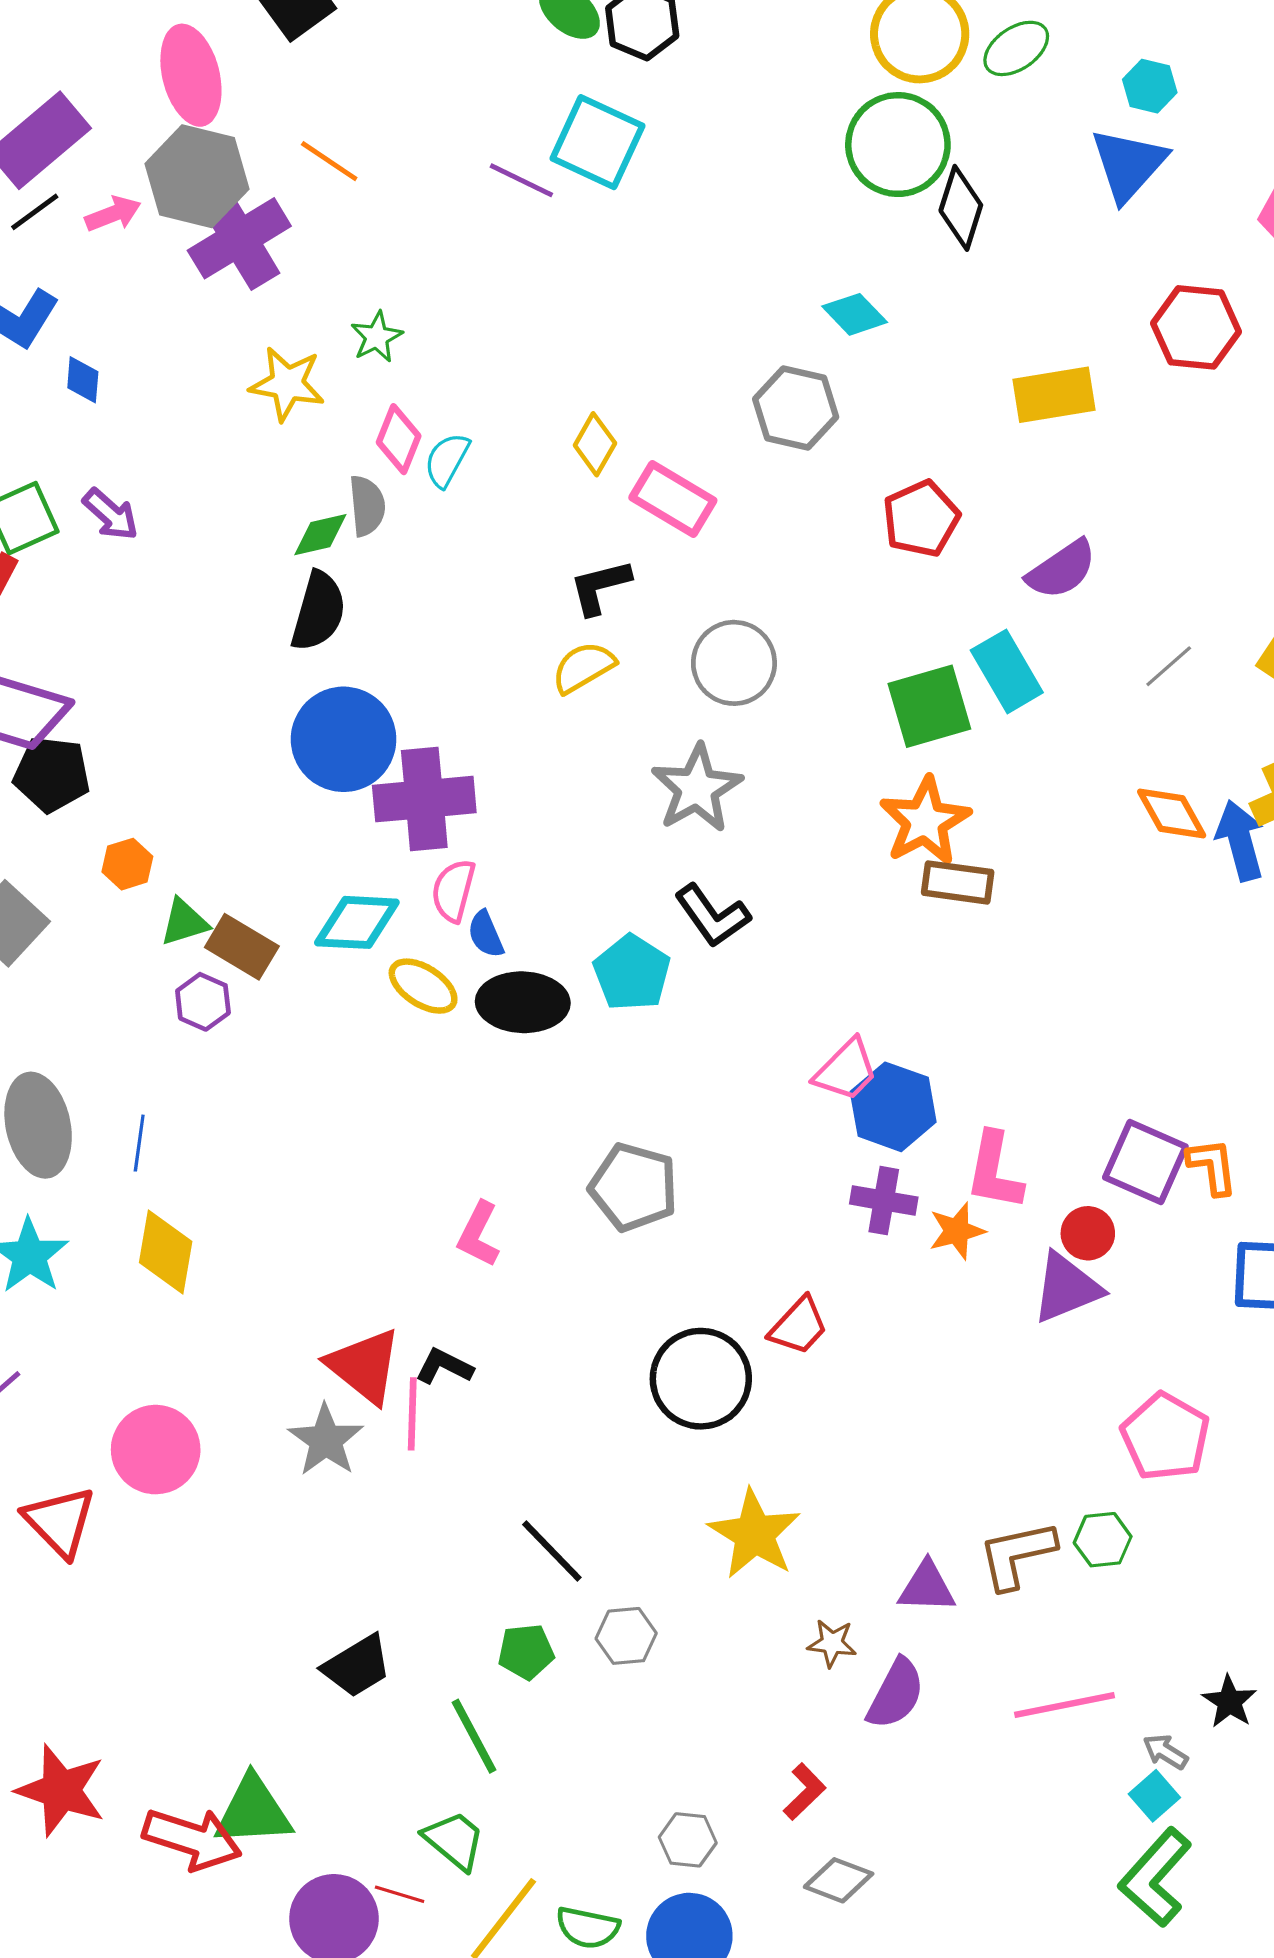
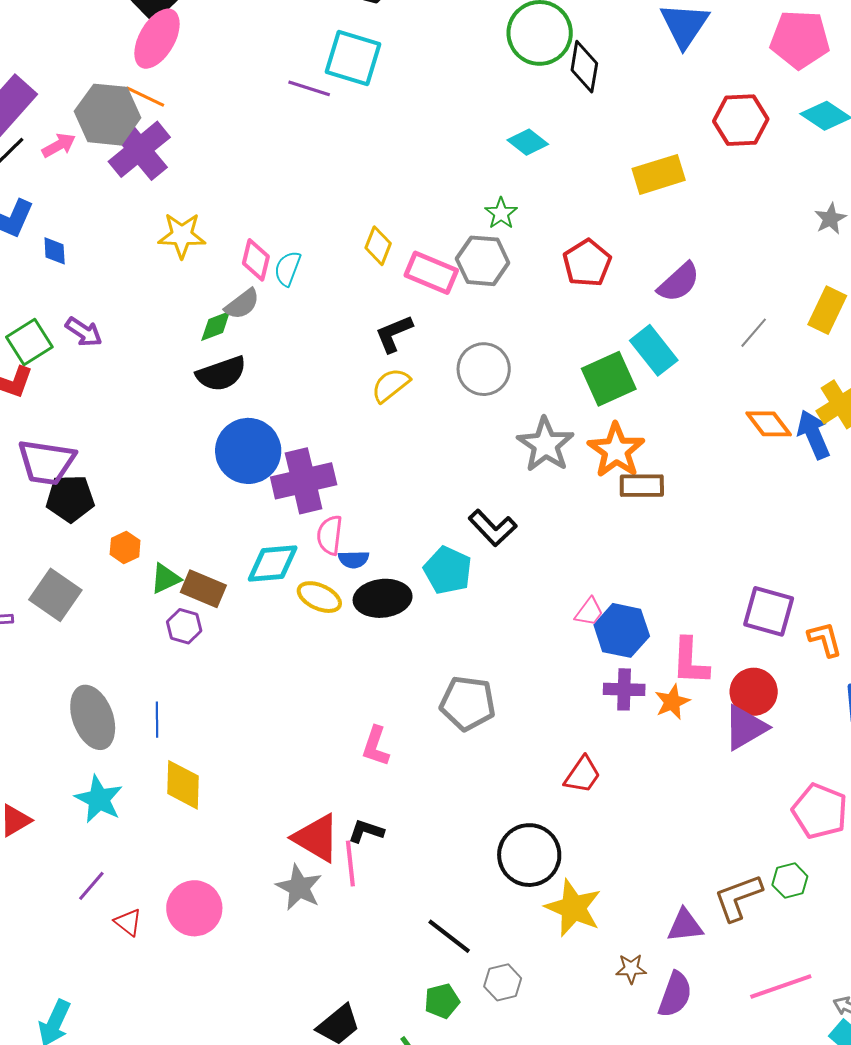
pink ellipse: (191, 75) -> (157, 39), moved, turned 52
orange line: (329, 161) -> (145, 97), moved
green star: (377, 337) -> (501, 213), moved
gray hexagon: (796, 408) -> (483, 261), moved
gray semicircle: (367, 506) -> (242, 304), turned 66
black semicircle: (318, 611) -> (221, 374), turned 63
gray star: (697, 788) -> (546, 445), moved
blue semicircle: (486, 934) -> (354, 559), turned -60
pink trapezoid: (846, 1070) -> (589, 612), size x0.7
purple square: (1145, 1162) -> (769, 611), moved
red circle: (1088, 1233) -> (754, 692), size x1.4
black circle: (701, 1379) -> (529, 855), moved
red triangle: (60, 1522) -> (128, 922), moved, size x0.6

